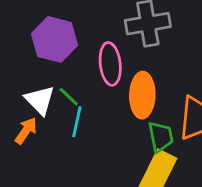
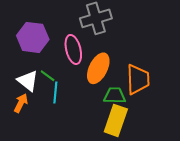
orange ellipse: (142, 95) -> (98, 68), turned 32
green trapezoid: (161, 137) -> (115, 96), turned -70

